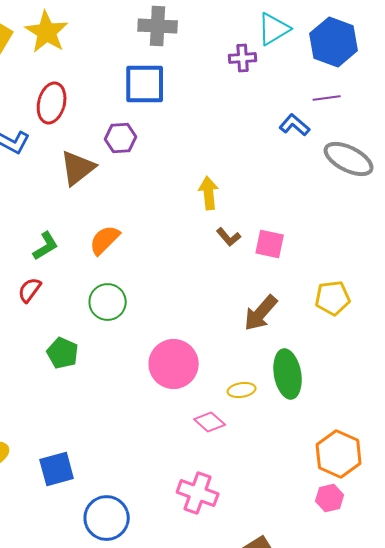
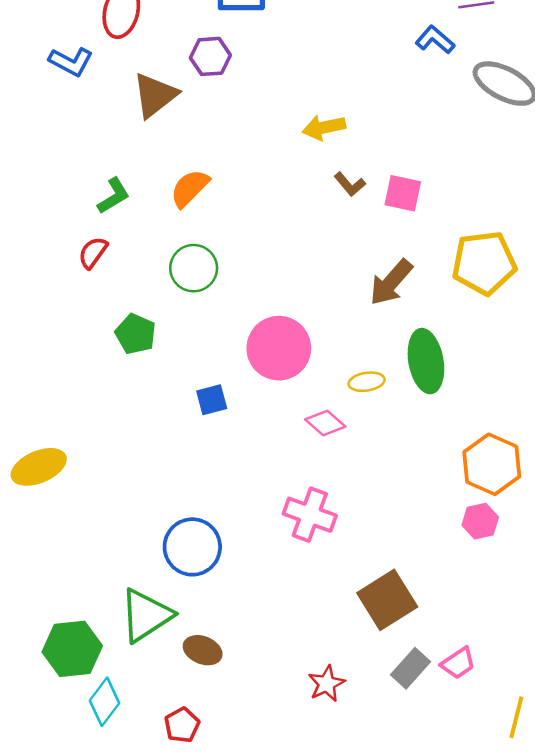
yellow arrow: (209, 193) -> (324, 127), turned -96
yellow pentagon: (333, 298) -> (484, 263), size x1.4
blue square: (57, 469) -> (212, 400), moved, size x0.7

